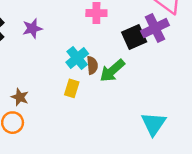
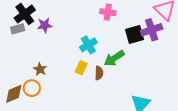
purple star: (32, 28) -> (45, 25), moved
brown semicircle: (92, 65) -> (99, 73), moved

